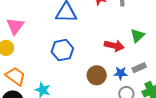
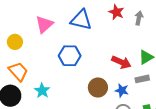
pink triangle: (15, 26) -> (44, 24), moved
gray rectangle: (139, 68) -> (142, 79), moved

